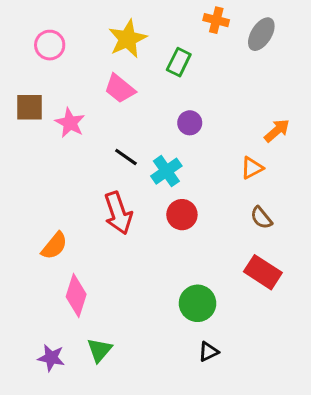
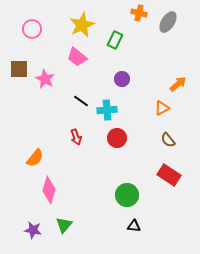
cyan cross: (166, 171) -> (107, 110), turned 30
red arrow: (118, 213) -> (76, 137), size x0.6
black triangle: (208, 352) -> (134, 226), turned 32

